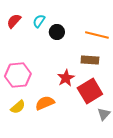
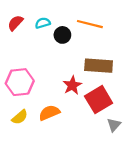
cyan semicircle: (39, 21) -> (43, 23), turned 40
orange line: (97, 35) -> (90, 24), moved
brown rectangle: (90, 60) -> (99, 66), size x1.4

